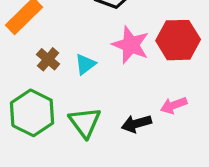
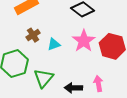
pink arrow: (174, 105) -> (98, 84), turned 84

